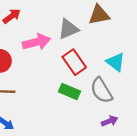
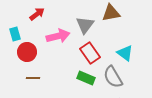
gray triangle: (68, 29) -> (85, 25), turned -30

